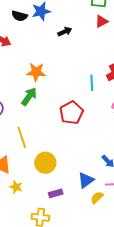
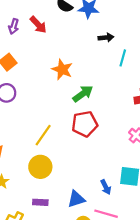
cyan line: (92, 83) -> (123, 58), moved
green arrow: (29, 96) -> (83, 94), moved
yellow line: (22, 137) -> (43, 135), moved, turned 35

